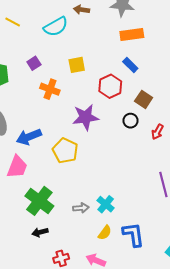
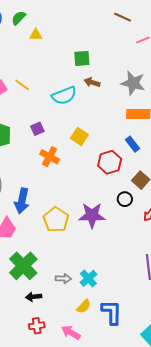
yellow square: (77, 65) -> (79, 136), turned 36
purple star: (86, 117) -> (92, 215), moved
blue arrow: (29, 137) -> (22, 201), turned -65
black arrow: (40, 232) -> (34, 297), moved

